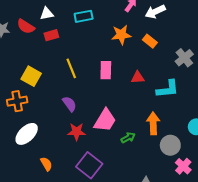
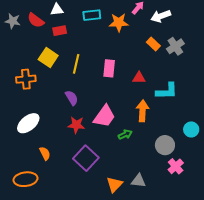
orange star: (121, 35) -> (119, 22), moved
gray cross: (184, 58) -> (175, 46), moved
yellow line: (71, 68) -> (76, 64), turned 30
yellow square: (31, 76) -> (48, 57), moved
orange cross: (17, 101) -> (26, 79), moved
orange arrow: (153, 123) -> (142, 111), moved

